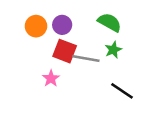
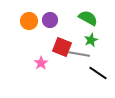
red square: (65, 51) -> (62, 47), moved
gray line: (86, 59) -> (79, 54), moved

